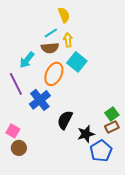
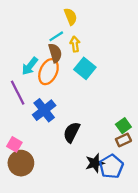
brown semicircle: (50, 48) -> (55, 53), turned -102
orange ellipse: (54, 74) -> (48, 72), moved
black star: (86, 134) -> (95, 163), moved
brown circle: (19, 148) -> (21, 163), size x1.5

